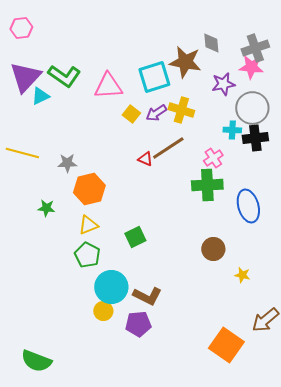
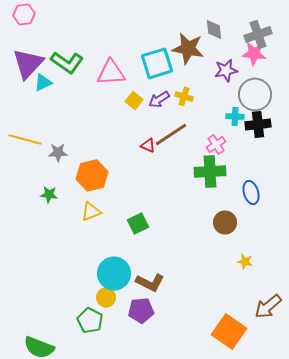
yellow cross: (181, 110) -> (184, 96), size x0.7
gray star: (67, 163) -> (58, 152), moved
blue ellipse: (248, 206) -> (251, 192), size x0.7
brown circle: (213, 249) -> (225, 222), moved
green pentagon: (87, 255) -> (90, 320), moved

